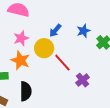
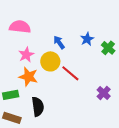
blue arrow: (55, 30) -> (59, 42), turned 112
purple cross: (82, 80) -> (104, 93), moved

